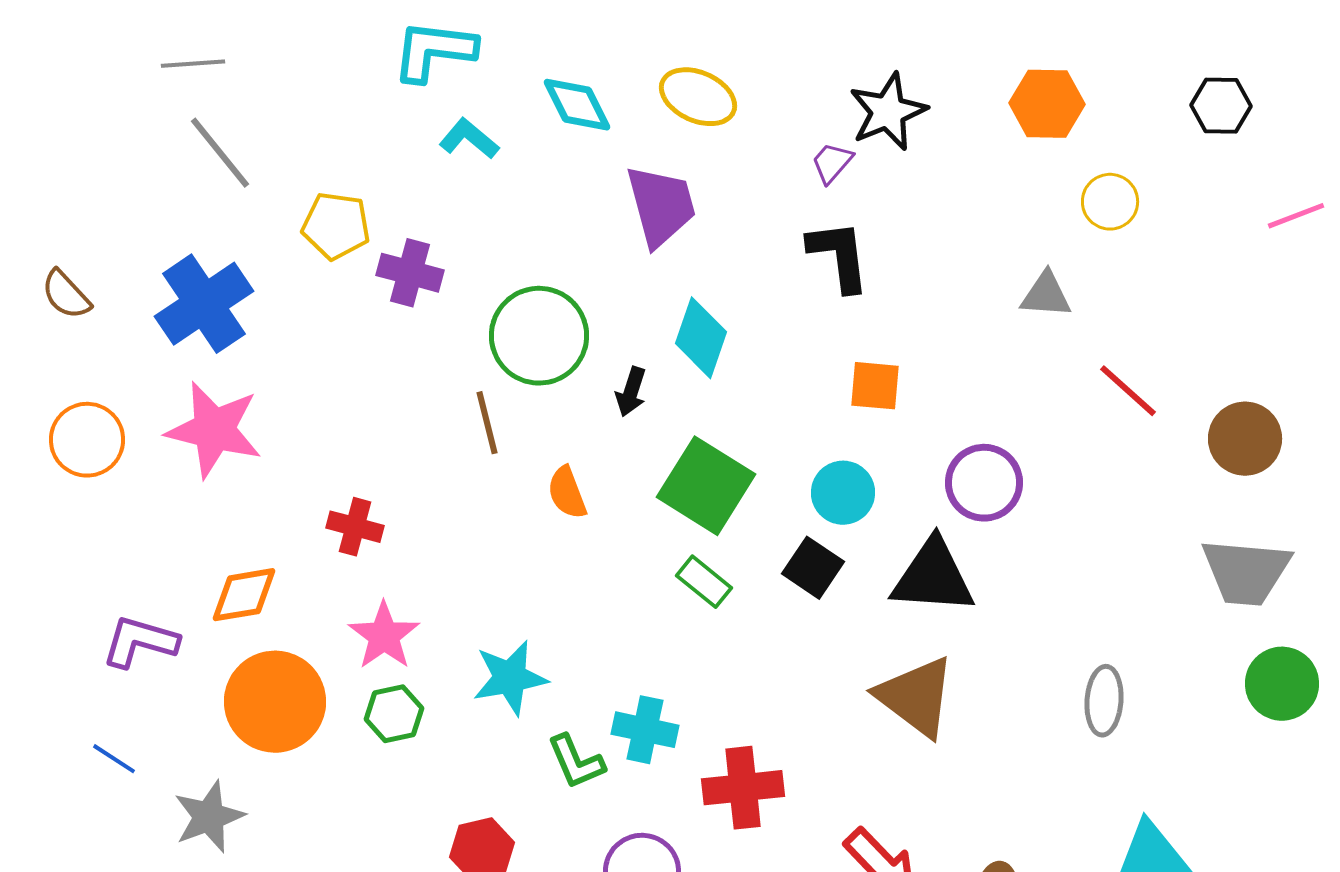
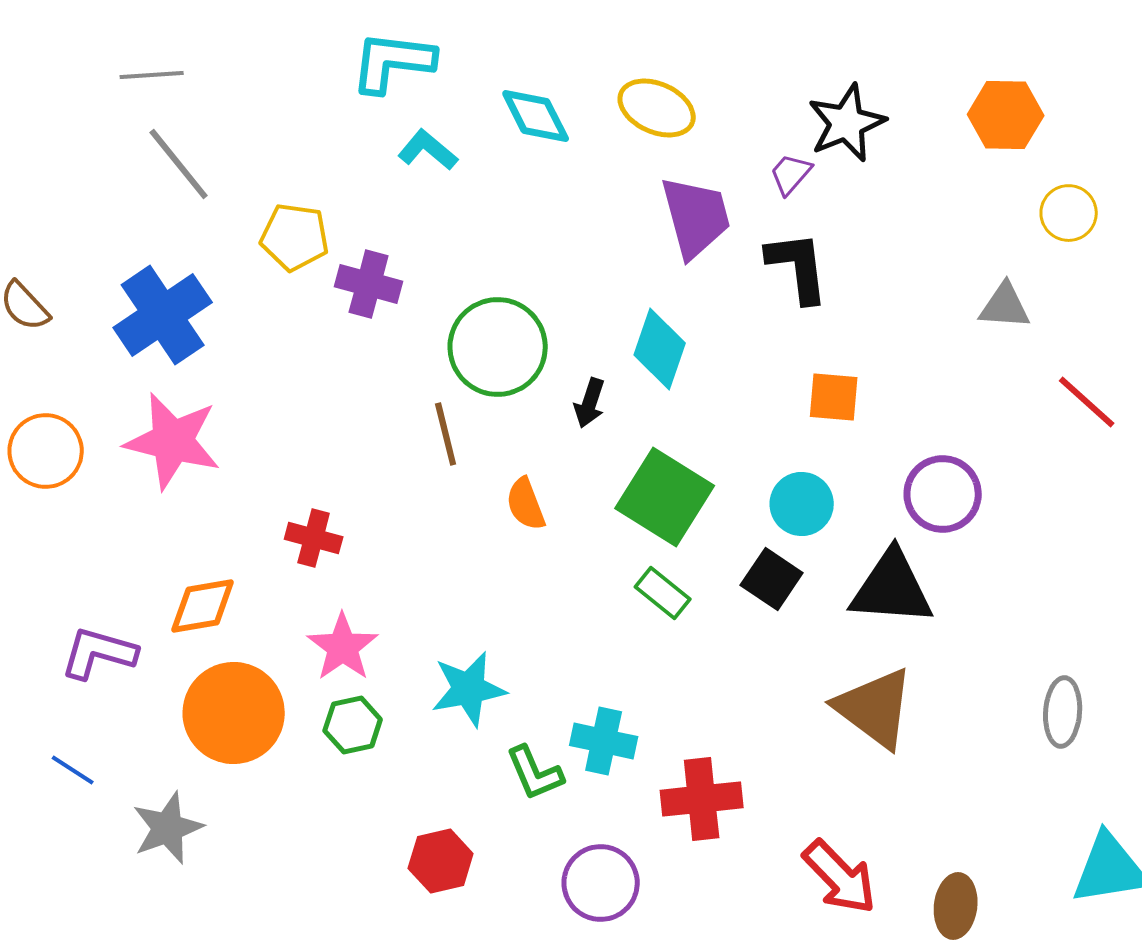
purple trapezoid: (661, 206) -> (696, 217), moved

